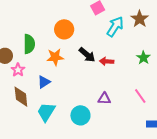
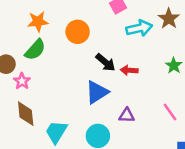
cyan arrow: (115, 27) -> (139, 28), turned 45
green semicircle: (29, 44) -> (35, 50), turned 42
orange star: (55, 57) -> (38, 22), moved
blue triangle: (44, 82) -> (97, 92), moved, size x1.5

